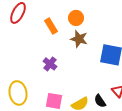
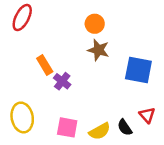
orange rectangle: (51, 26) -> (45, 65), moved

